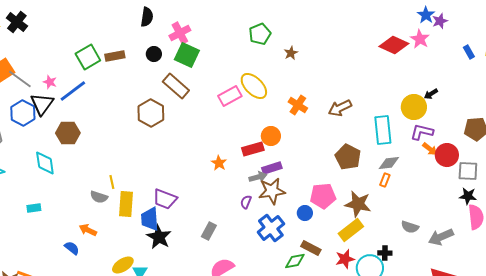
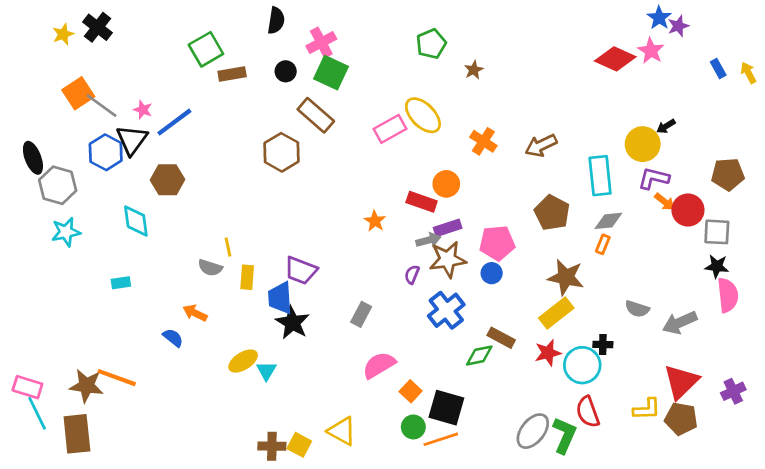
green square: (88, 57) -> (206, 49), moved
red rectangle: (253, 149) -> (422, 202), turned 35
pink pentagon: (323, 196) -> (497, 243), moved
yellow rectangle: (126, 204) -> (247, 277), size x0.7
blue circle: (305, 213) -> (492, 273), moved

